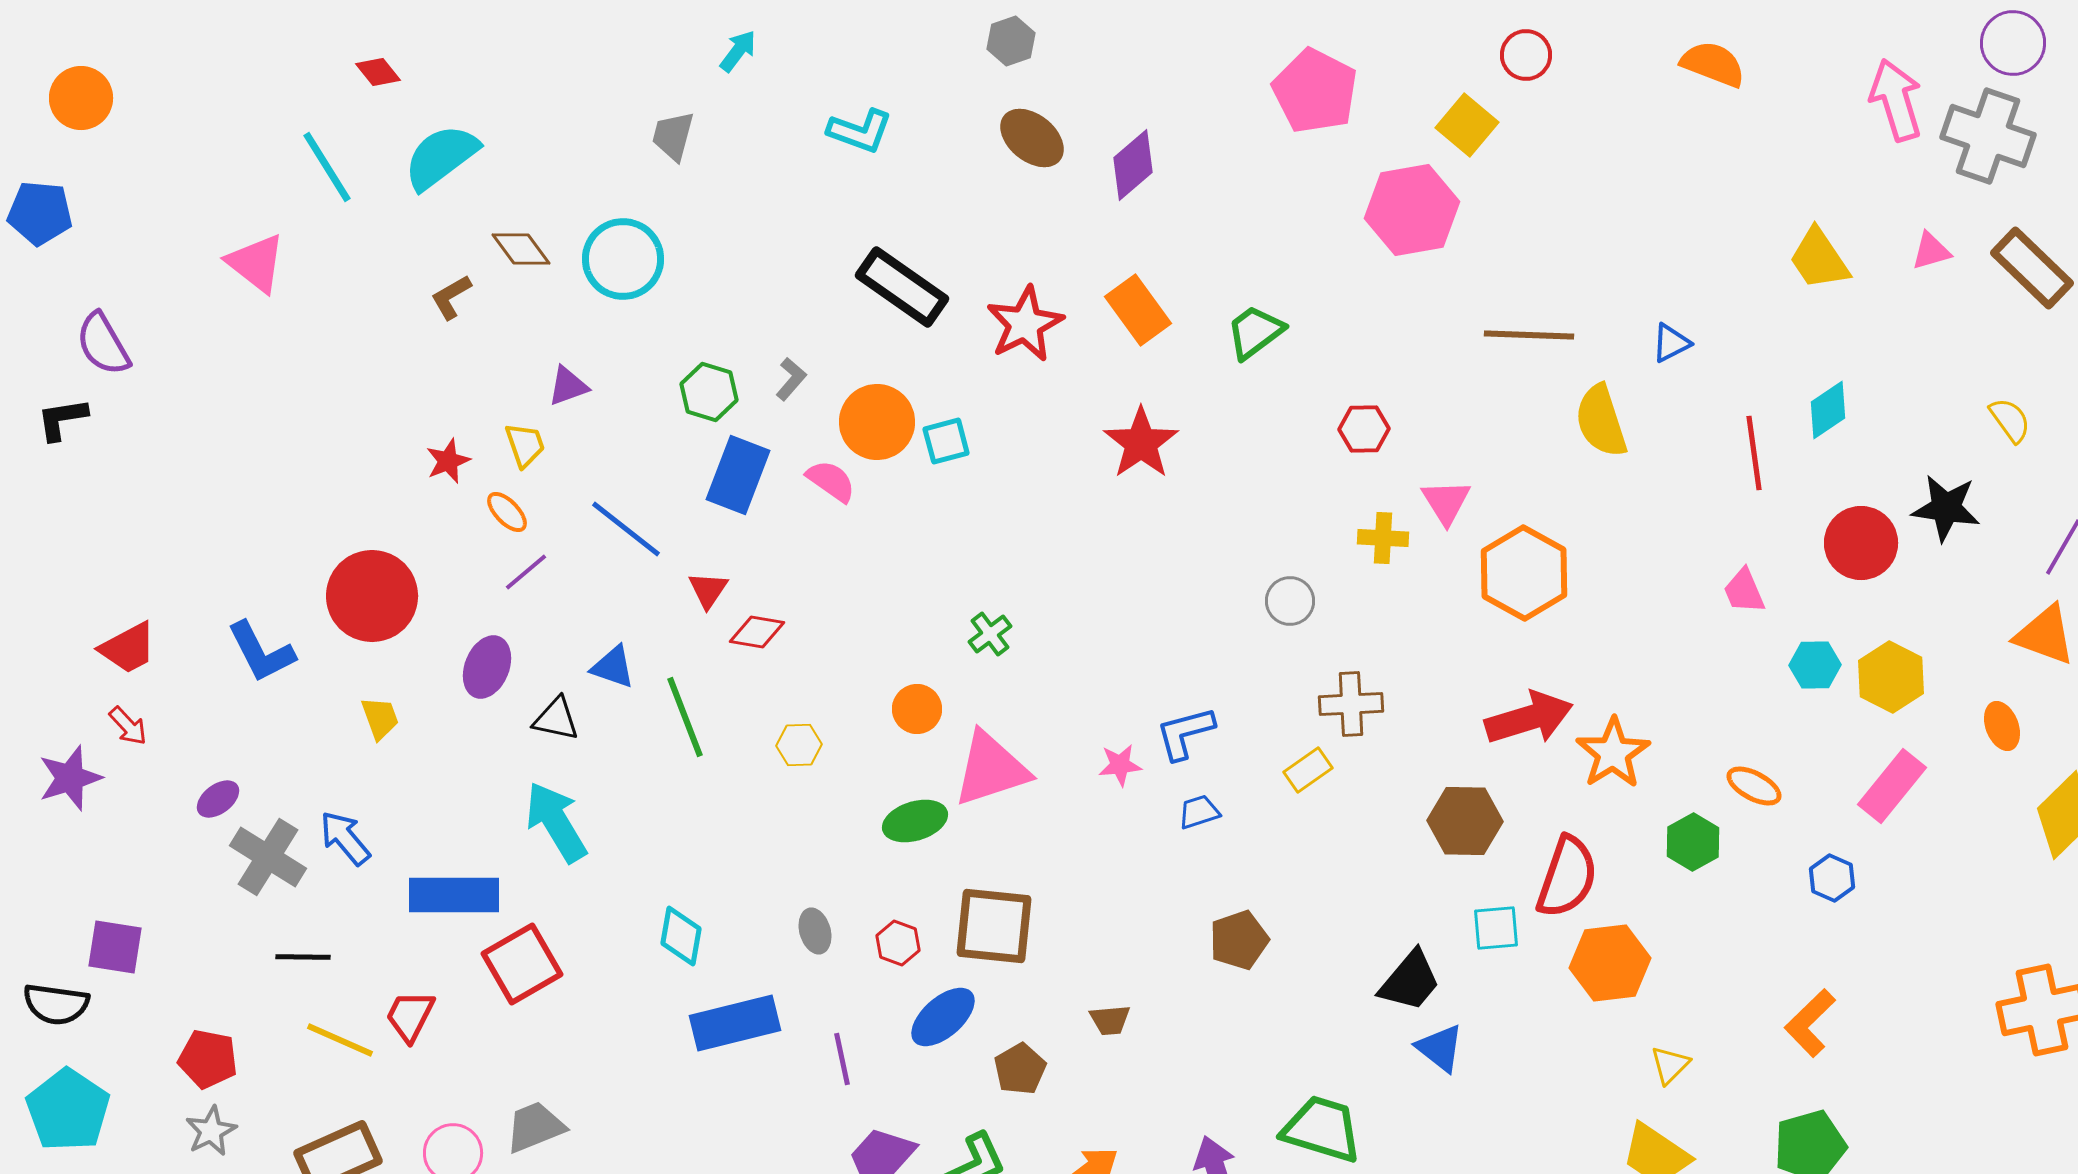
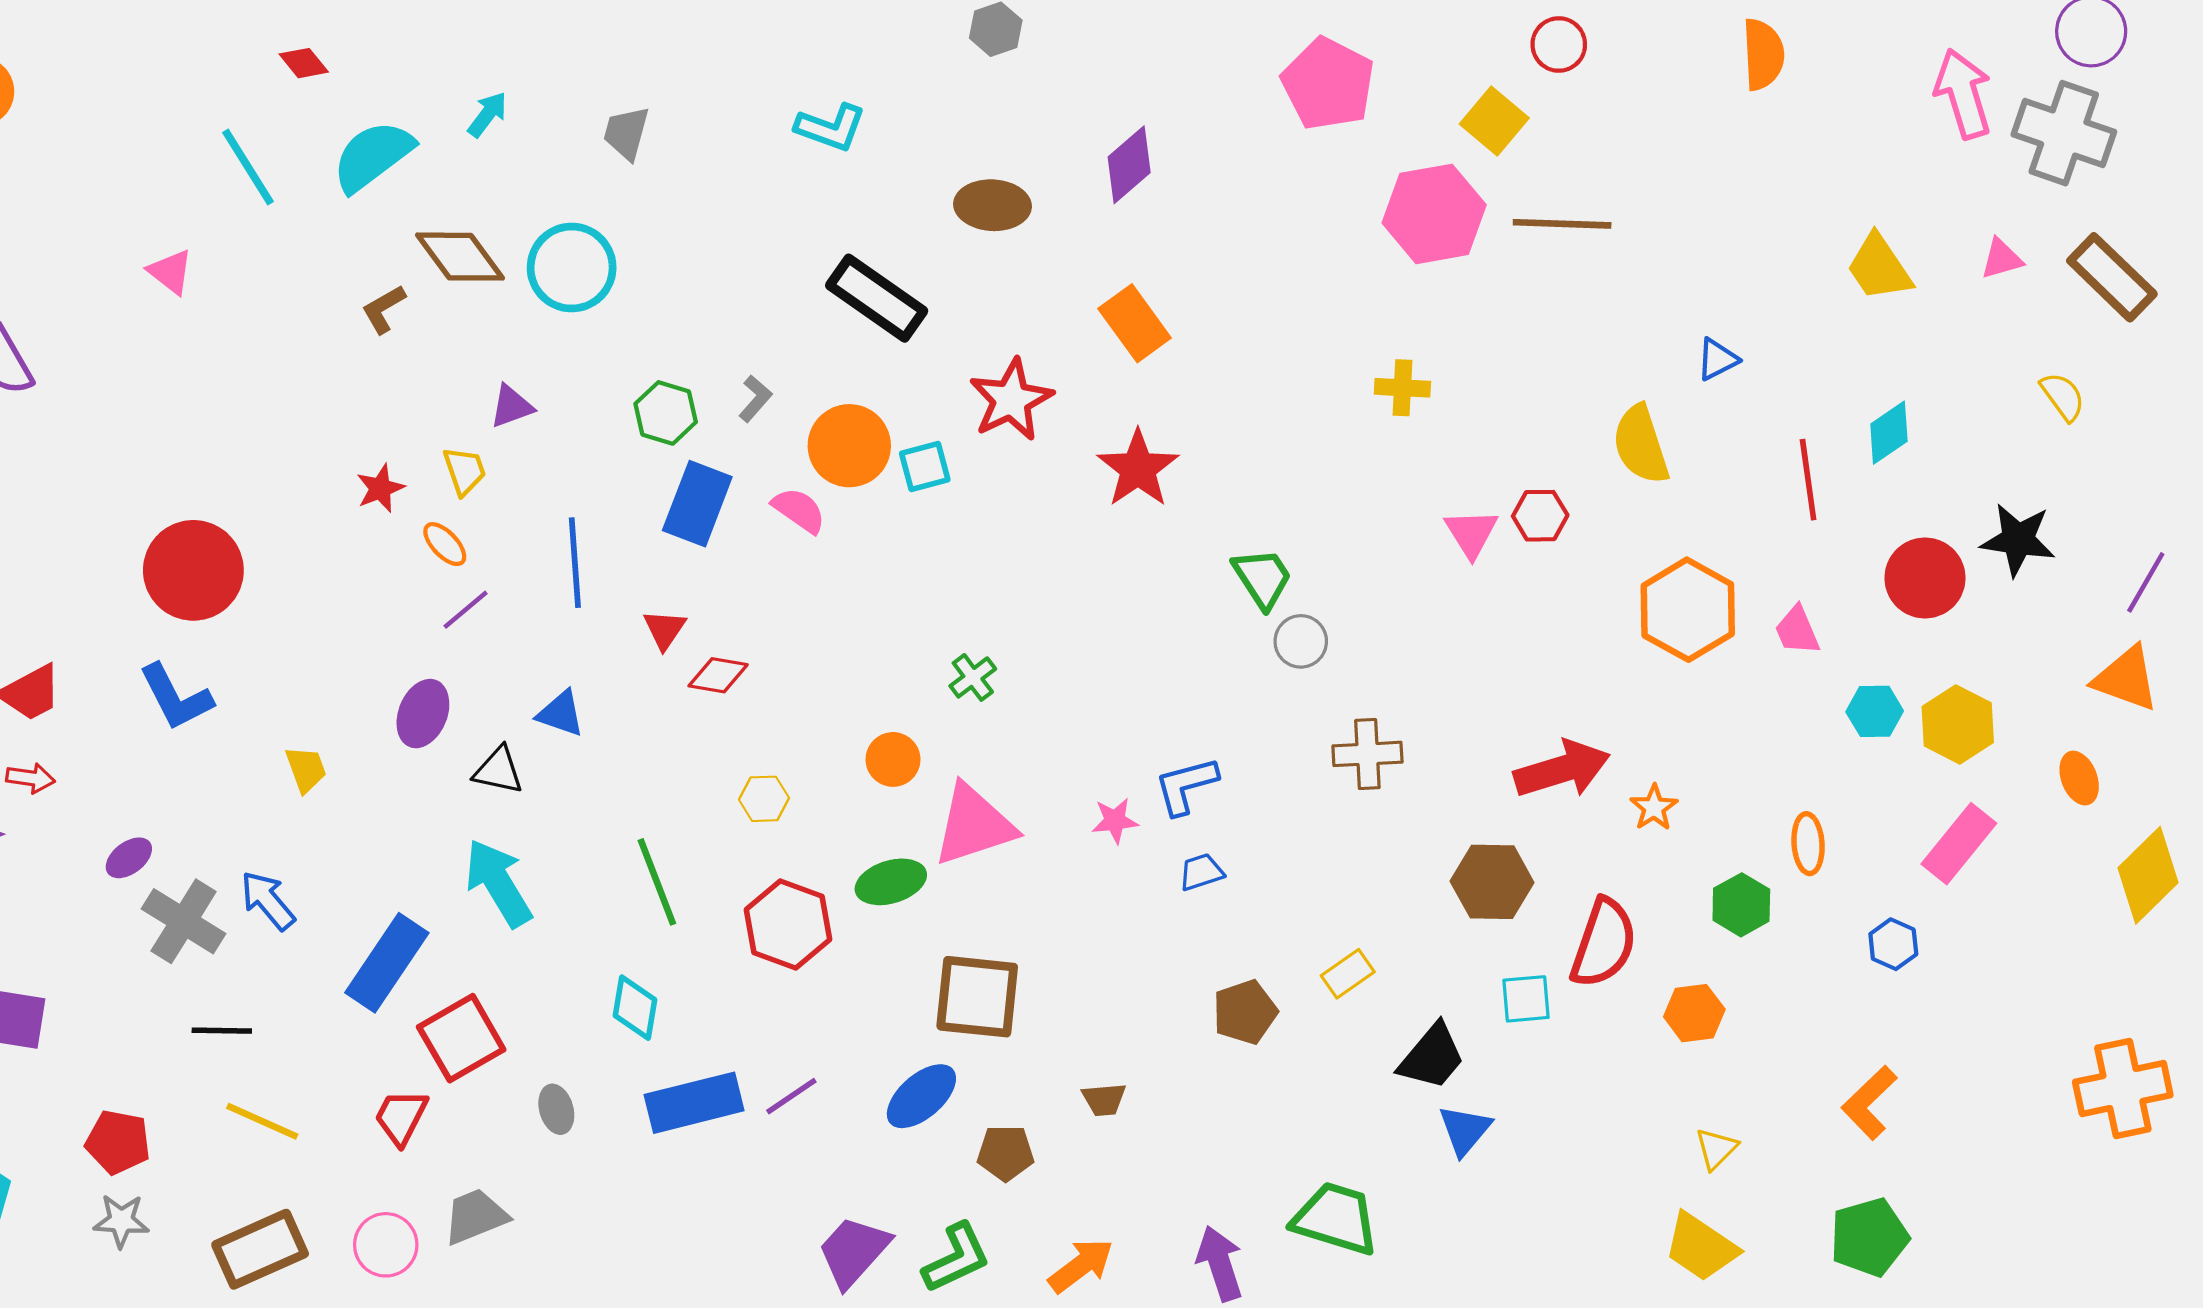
cyan arrow: (738, 51) -> (487, 114), moved
orange semicircle: (1713, 64) -> (1763, 54), turned 66
brown ellipse: (1032, 138) -> (992, 205), moved, turned -36
brown diamond: (521, 249) -> (460, 257), size x1.4
pink triangle: (256, 263) -> (170, 272), size x0.7
red star: (1025, 324) -> (1011, 400), moved
green trapezoid: (1255, 332) -> (1263, 578), moved, turned 94
brown line: (1529, 335) -> (1562, 224), moved
yellow semicircle: (2010, 420) -> (2063, 397), moved
red hexagon: (1364, 429) -> (1540, 516), moved
blue line: (626, 529) -> (575, 563), turned 48
yellow cross: (1383, 538) -> (1402, 388), moved
orange hexagon: (1524, 573) -> (1688, 610), moved
red circle: (372, 596) -> (193, 570), moved
green line: (685, 717) -> (657, 882), moved
red arrow: (128, 726) -> (30, 778), turned -39
orange star: (1613, 753) -> (1654, 808), size x0.6
yellow rectangle: (1308, 770) -> (1348, 974), moved
orange ellipse: (1754, 786) -> (1808, 844), turned 58
blue rectangle: (454, 895) -> (387, 963), turned -56
gray ellipse: (815, 931) -> (556, 1109), moved
red hexagon: (898, 943) -> (788, 925), moved, size x1.8
orange hexagon: (1610, 963) -> (1694, 1013), moved, size x0.7
red trapezoid: (410, 1016) -> (401, 1117), moved
blue triangle: (1440, 1048) -> (1465, 1130), turned 32
purple line: (842, 1059) -> (791, 1096), moved, turned 68
brown pentagon: (1020, 1069) -> (1006, 1153), turned 30
gray star: (211, 1131) -> (121, 1221), turned 30

